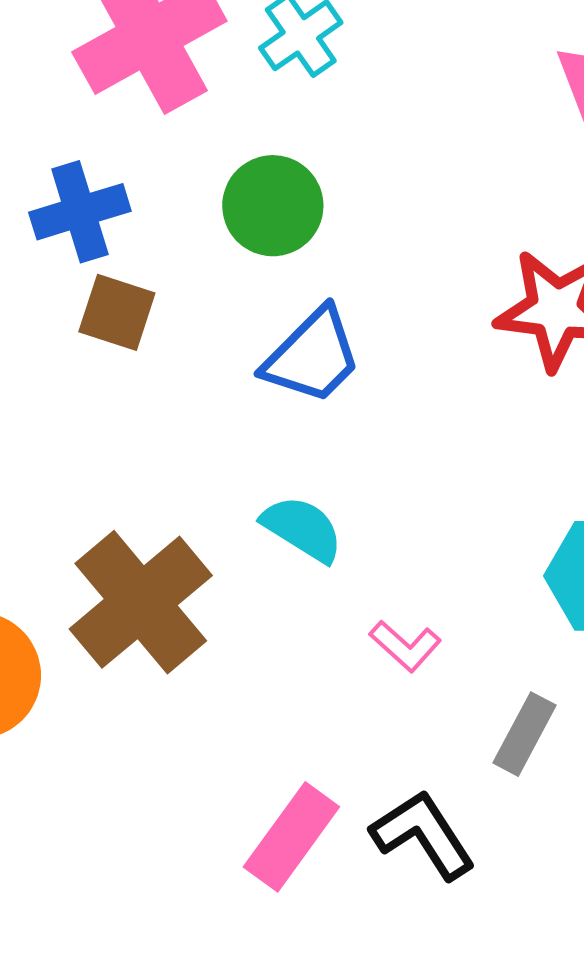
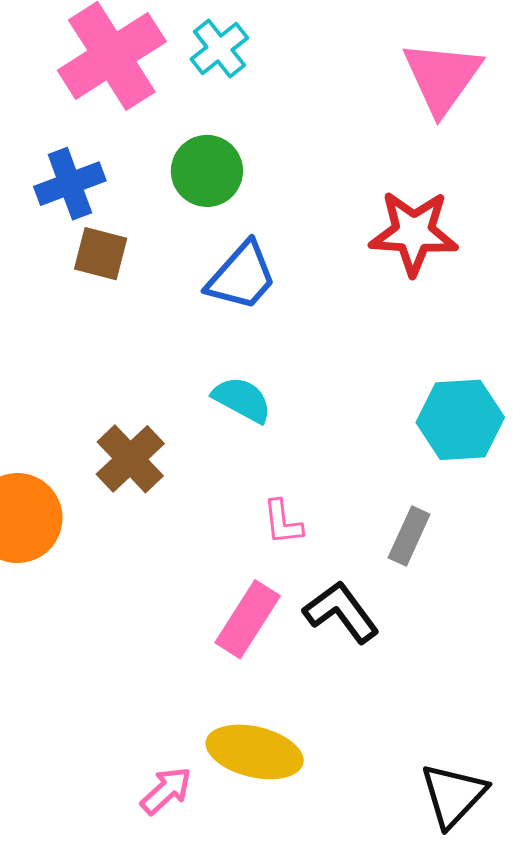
brown cross: (141, 602) -> (130, 459), size x0.7
pink L-shape: (405, 646) -> (283, 522), moved, turned 45

